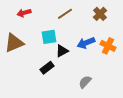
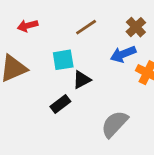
blue arrow: (86, 43) -> (123, 54), moved
gray semicircle: (85, 82) -> (115, 124), size x1.5

